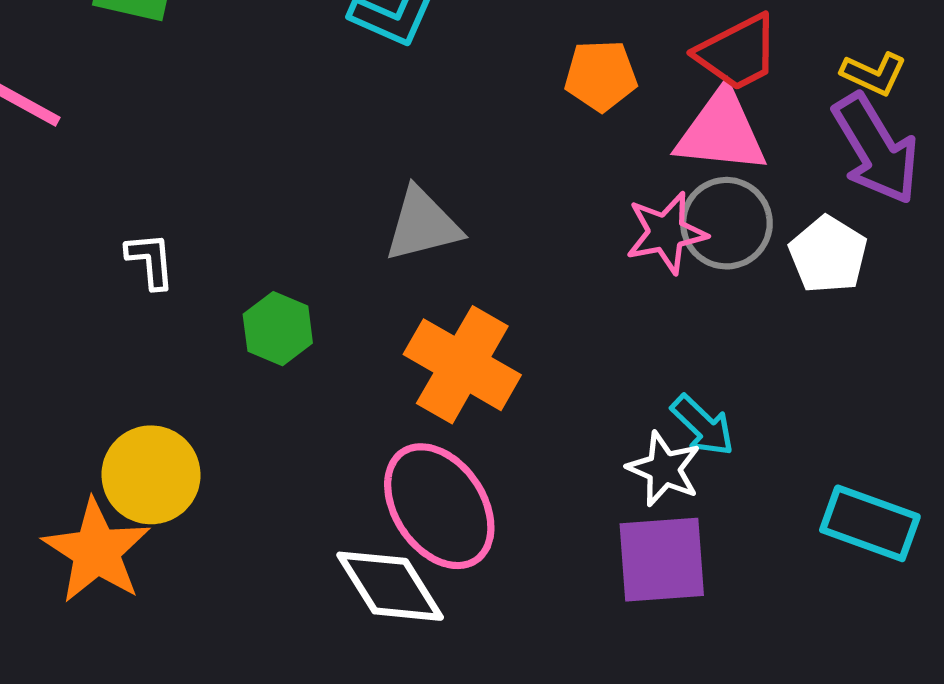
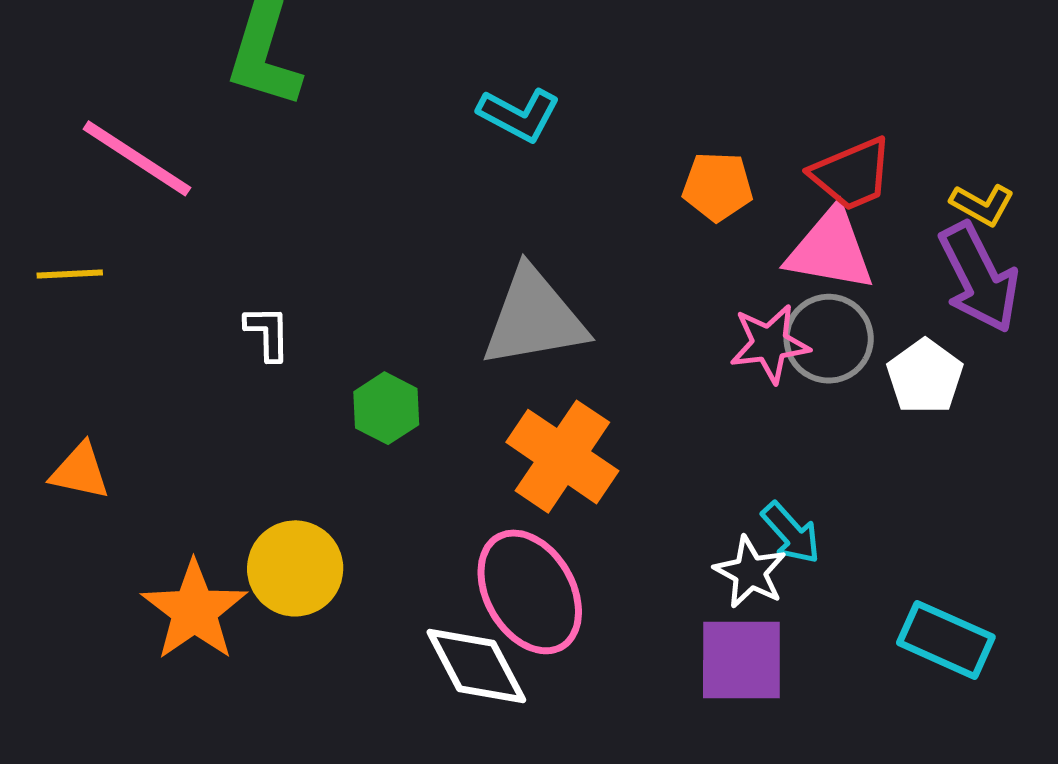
gray triangle: (422, 225) -> (534, 318), size x1.4
yellow circle: (151, 475) -> (295, 568), moved

